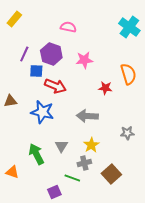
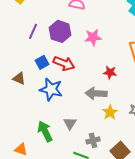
blue square: (36, 71) -> (42, 62), moved, turned -32
red star: (105, 88) -> (110, 72), moved
brown triangle: (10, 101) -> (19, 78), turned 32
yellow star: (91, 145) -> (110, 112), moved

